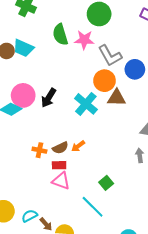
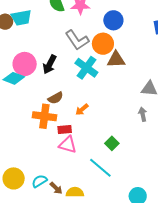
cyan trapezoid: (23, 48) -> (21, 18), turned -30
gray L-shape: (110, 56) -> (77, 40), moved
blue circle: (135, 69) -> (113, 20), moved
brown semicircle: (60, 148) -> (56, 98), moved
orange cross: (39, 150) -> (44, 116), size x1.6

